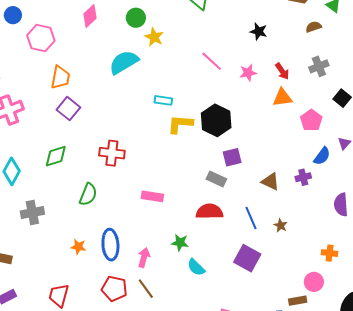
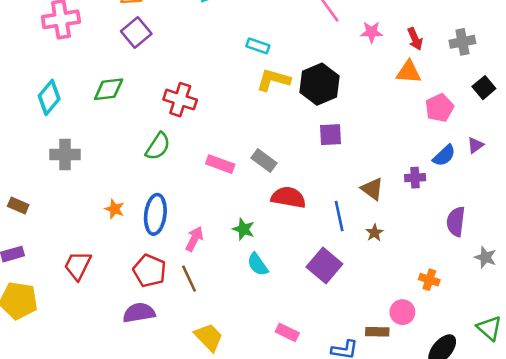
gray rectangle: (216, 179) -> (264, 161), moved
brown triangle: (270, 182) -> (372, 189), moved
green semicircle: (88, 194) -> (158, 146), moved

